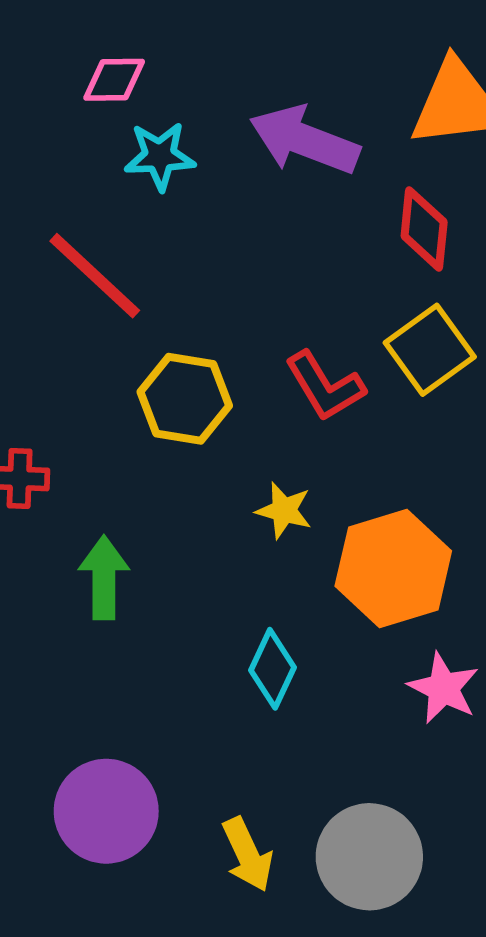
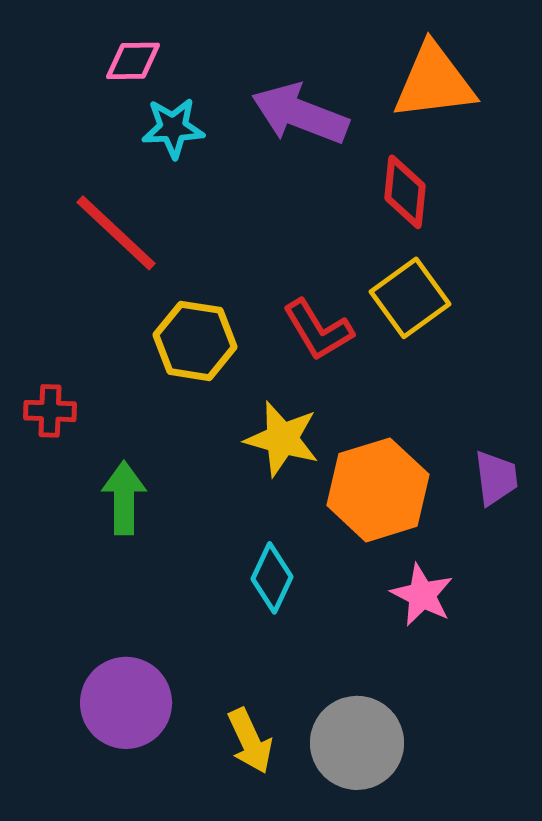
yellow star: (284, 510) -> (282, 439), size x1.5

